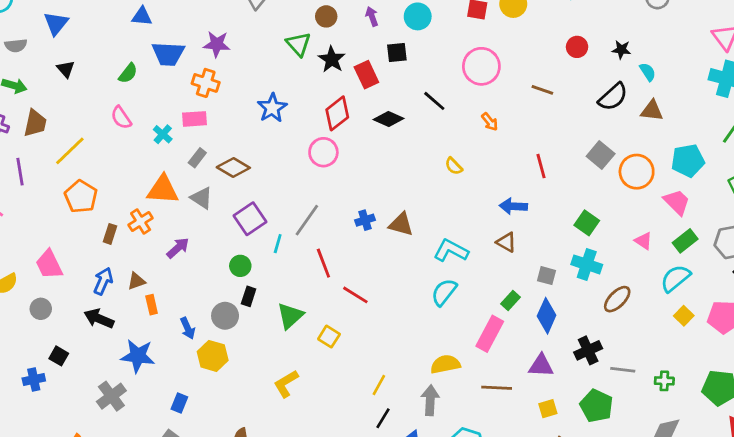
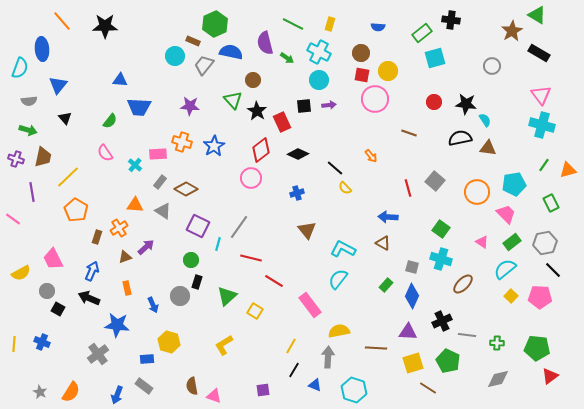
purple arrow: (372, 16) -> (329, 105), moved, turned 104
purple star: (217, 44) -> (190, 106), moved
black star: (621, 50) -> (466, 104), size x1.5
pink circle: (481, 66) -> (375, 99), moved
orange cross: (206, 83) -> (182, 142), moved
black semicircle: (613, 97) -> (460, 138), turned -150
black line: (434, 101) -> (335, 168), moved
gray square: (601, 155) -> (435, 181), moved
orange triangle: (163, 190) -> (135, 205), size x0.7
purple square: (250, 219) -> (198, 226), turned -30
blue cross: (365, 220) -> (297, 193), moved
brown triangle: (401, 224) -> (307, 230), turned 36
red line: (323, 263) -> (251, 258), turned -55
brown triangle: (136, 281) -> (125, 257), moved
pink rectangle: (490, 334) -> (310, 305), moved, turned -65
black square: (59, 356) -> (58, 309), moved
yellow hexagon: (213, 356) -> (169, 342), moved
blue cross: (34, 379) -> (42, 342), turned 35
blue rectangle: (179, 403) -> (147, 359), turned 64
yellow square: (548, 409) -> (413, 363), size x1.5

